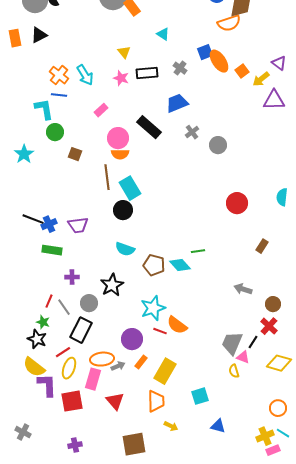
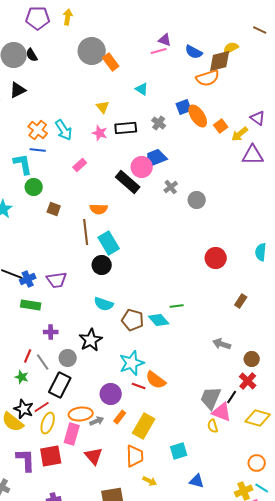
pink circle: (118, 138) -> (142, 167), moved
black star: (37, 339) -> (24, 409), moved
pink triangle: (243, 357) -> (222, 412), size x1.5
purple L-shape: (47, 385) -> (26, 460), moved

